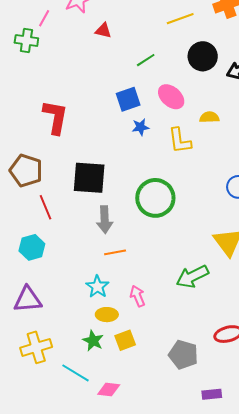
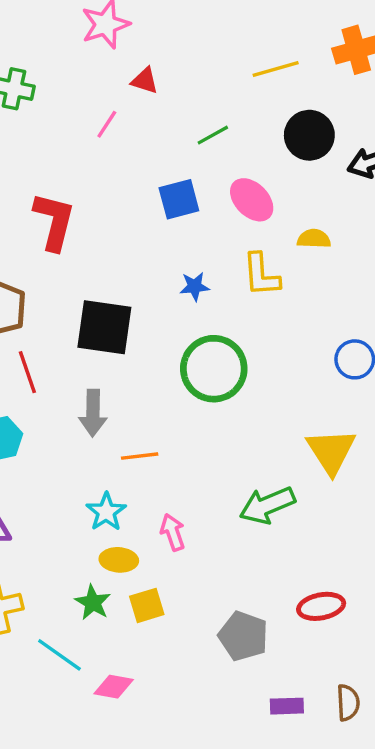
pink line: (44, 18) -> (107, 124), moved
blue star: (141, 127) -> (195, 286), moved
gray arrow: (105, 220) -> (93, 413), moved

